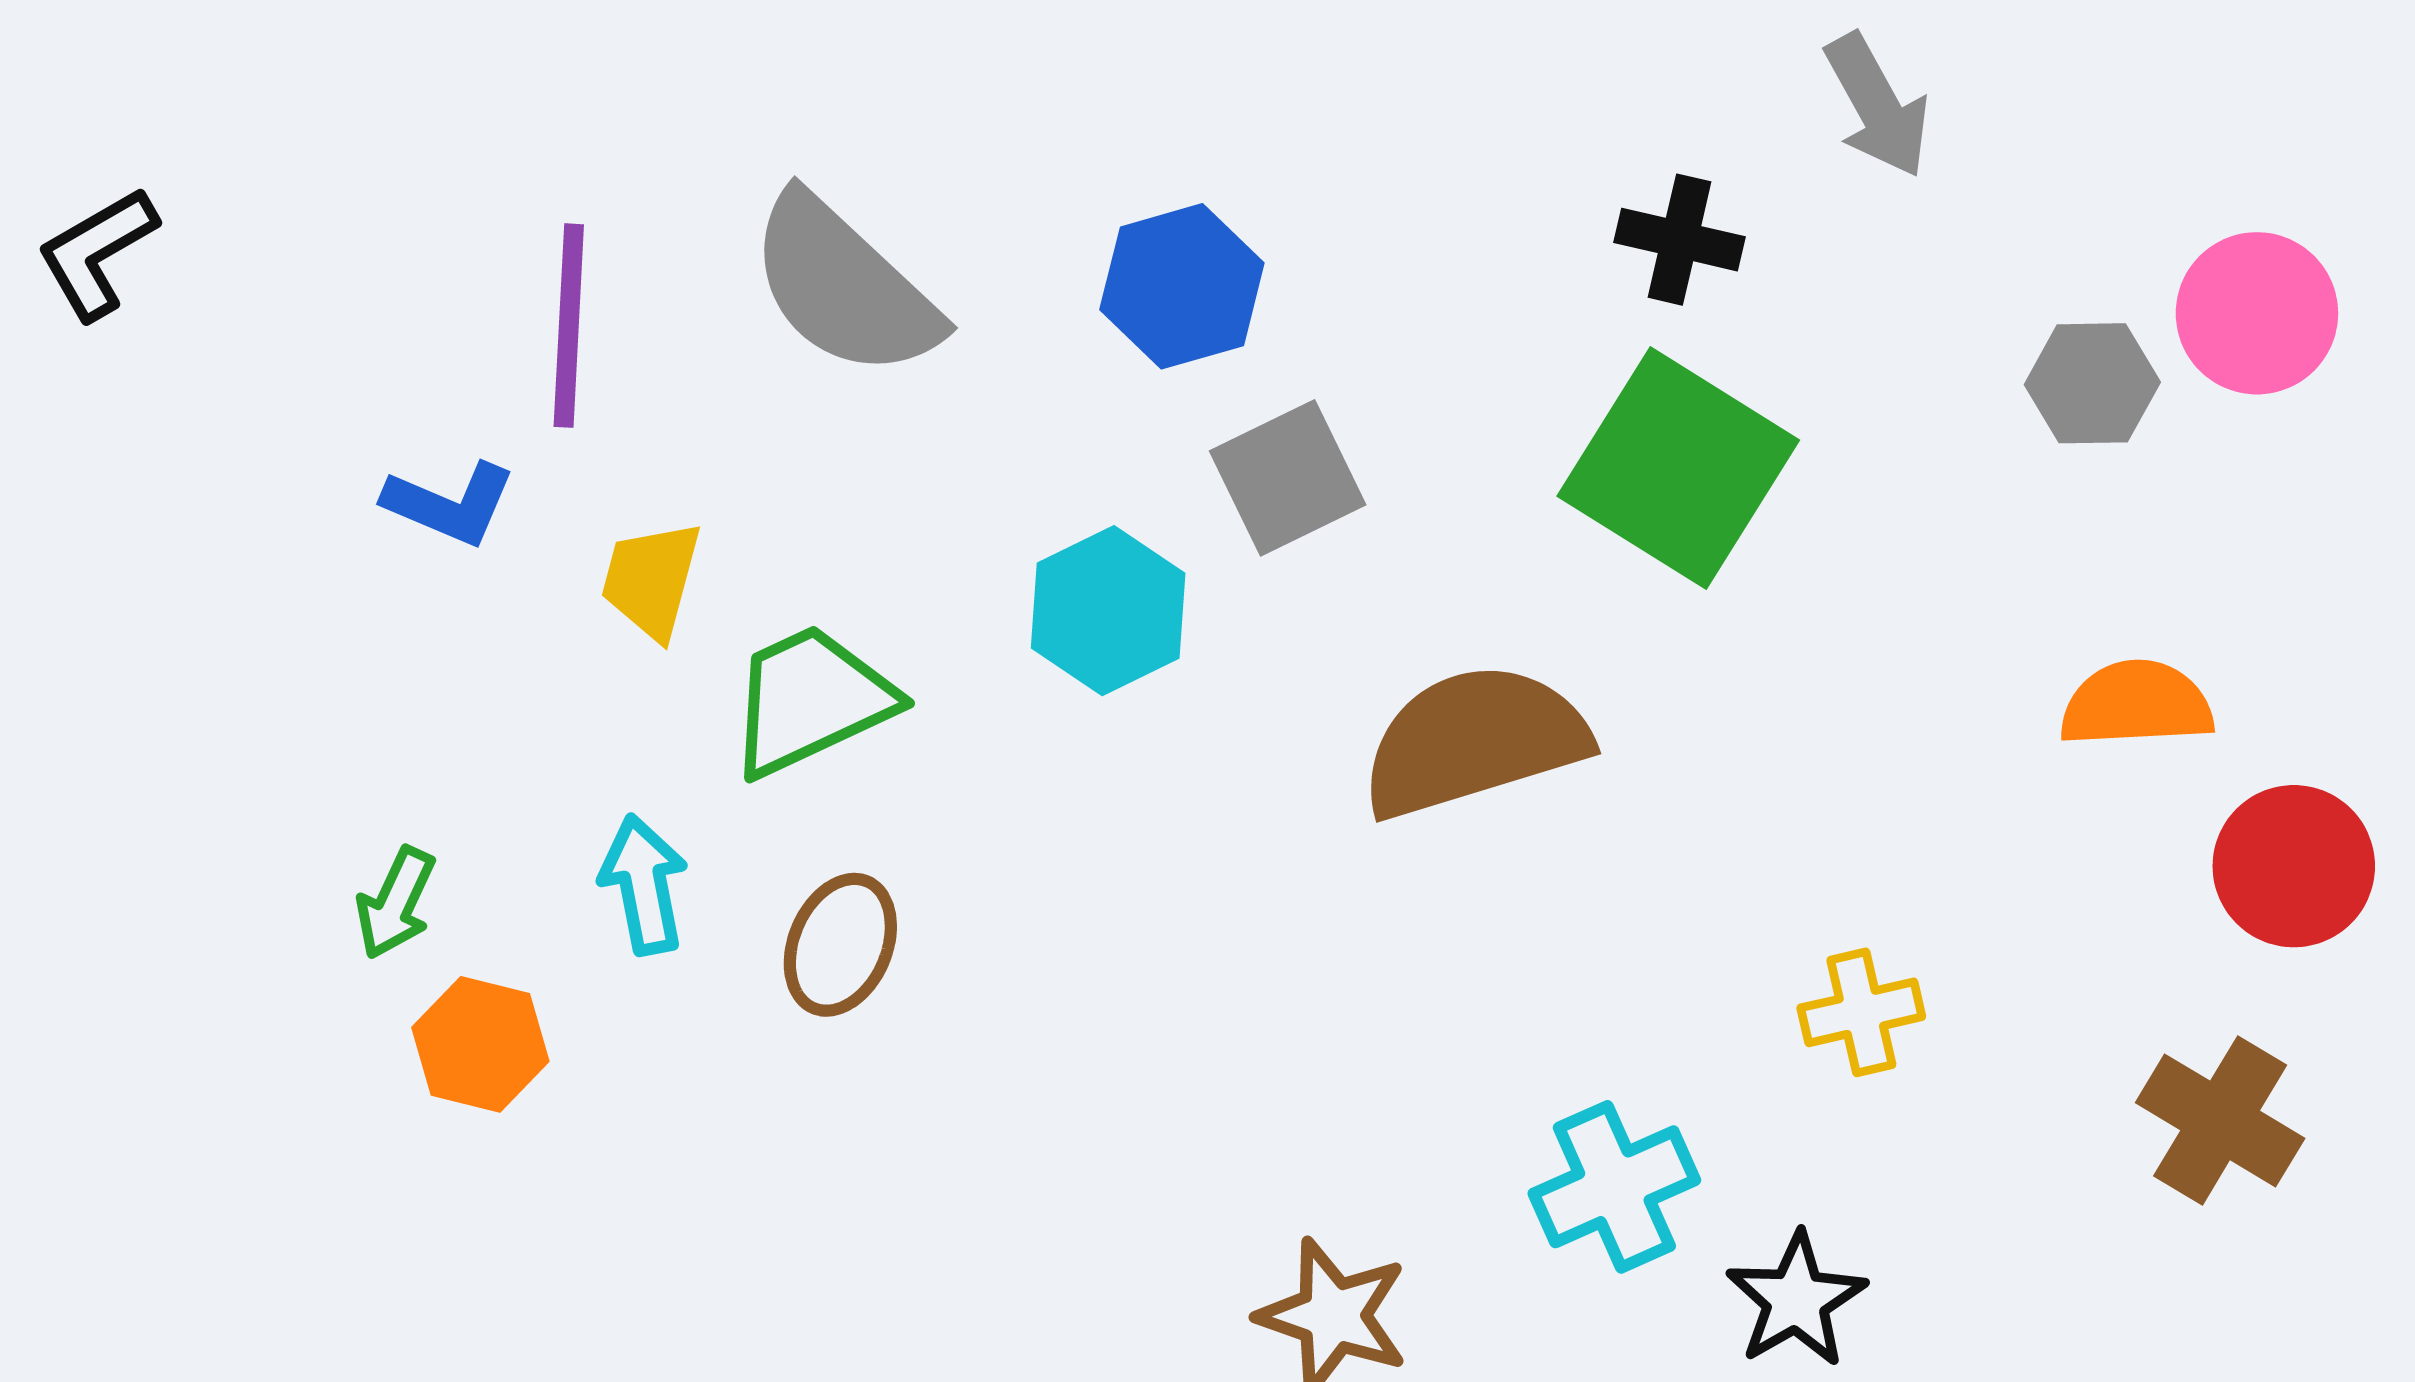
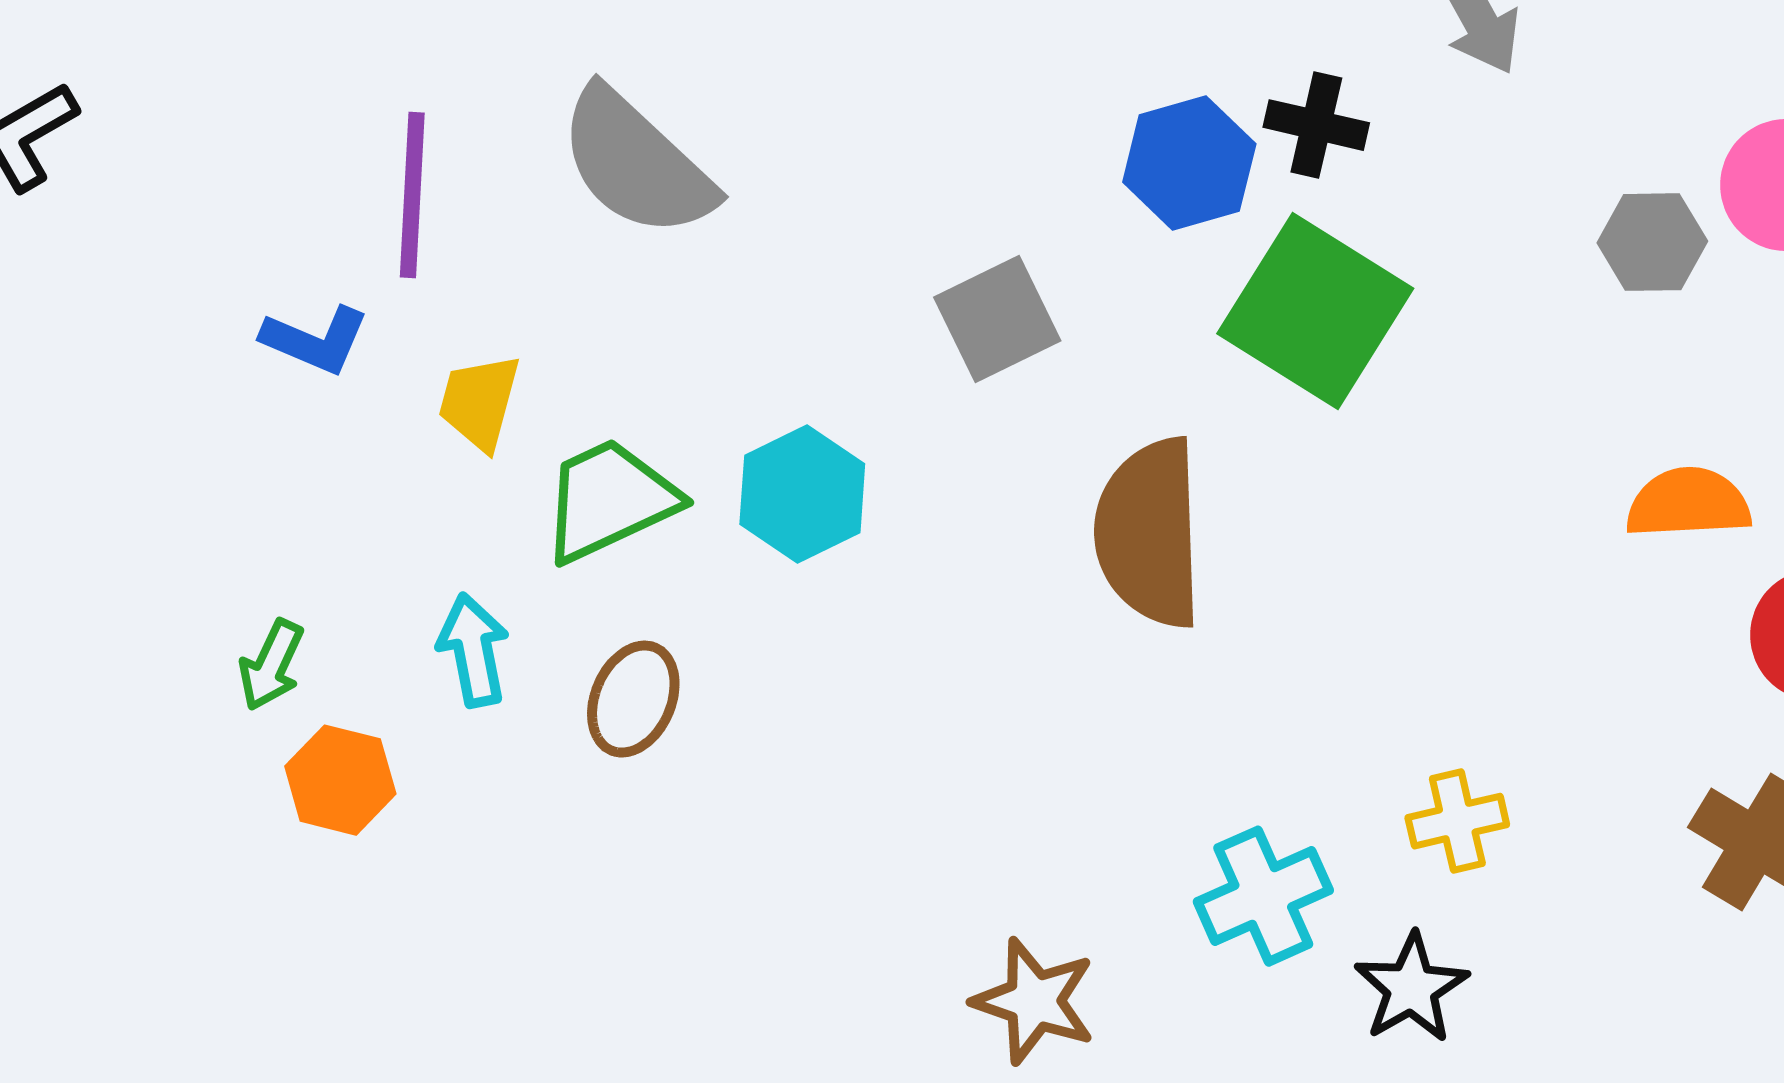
blue hexagon: (1182, 286) -> (1189, 163), moved
cyan hexagon: (1108, 611) -> (802, 494), moved
brown semicircle: (1474, 741) -> (1149, 533), turned -75
yellow cross: (1861, 1012) -> (1457, 821), moved

